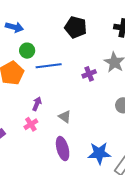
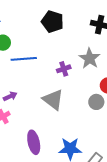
purple arrow: (37, 104) -> (10, 96), turned 40
gray triangle: (65, 117) -> (53, 100), moved, size x1.6

